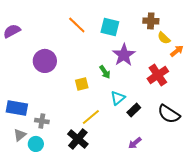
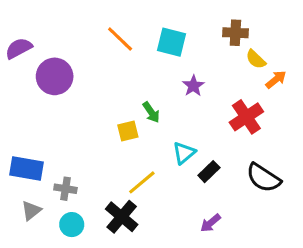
purple star: (124, 55) -> (193, 86), size x0.6
purple circle: (45, 61) -> (55, 76), moved
green arrow: (105, 72) -> (151, 112), moved
cyan circle: (36, 144) -> (72, 225), moved

